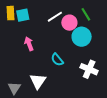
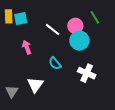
green line: (86, 14) -> (95, 17), moved
white line: (55, 17) -> (53, 29), moved, turned 70
pink circle: (69, 23) -> (75, 26), moved

